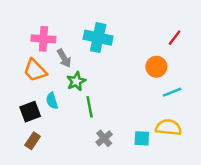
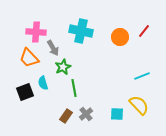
orange circle: (156, 67) -> (120, 37), moved
yellow semicircle: (168, 127) -> (139, 105), turned 40
brown rectangle: (33, 141) -> (66, 116), moved

